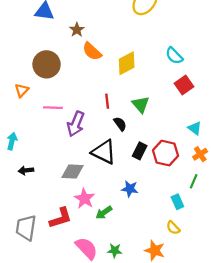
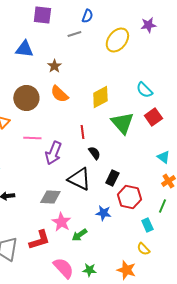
orange semicircle: (92, 51) -> (59, 94), moved
green triangle: (141, 104) -> (122, 123), moved, size x1.4
red hexagon: (166, 153) -> (129, 197), moved

